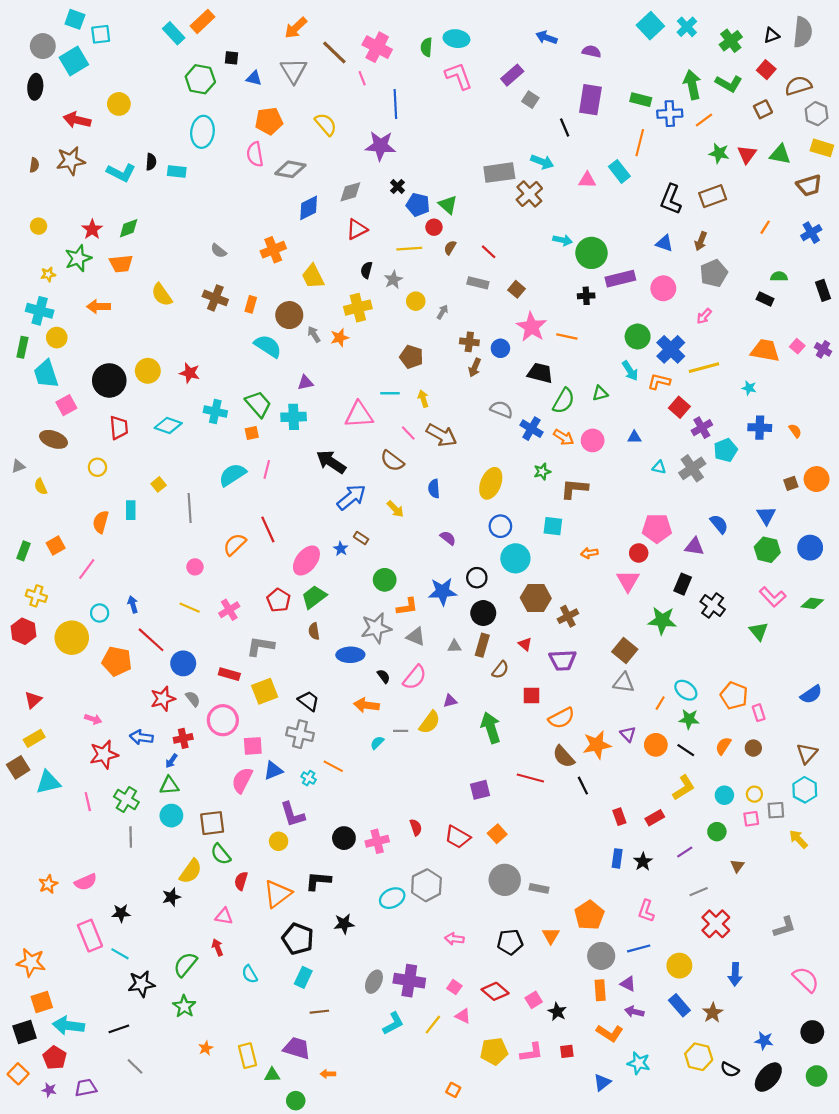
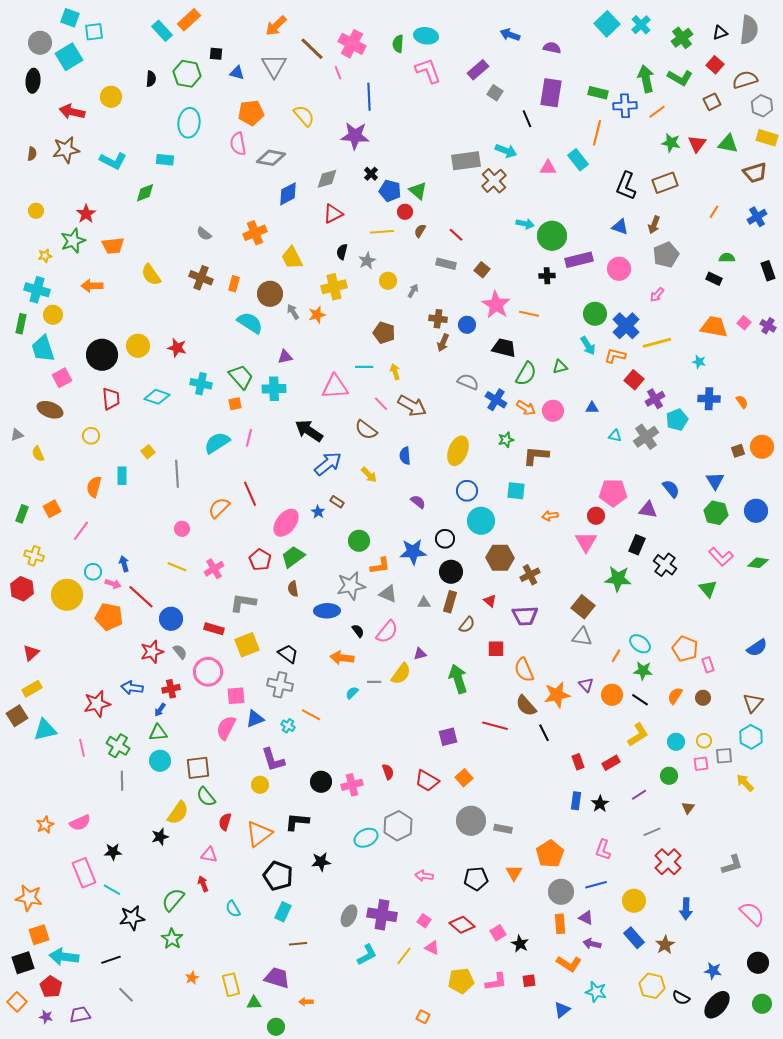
black semicircle: (151, 162) -> (151, 79), moved
green diamond: (129, 228) -> (145, 193), moved
orange semicircle: (562, 718) -> (524, 670), turned 95
pink arrow: (93, 719) -> (113, 584), moved

